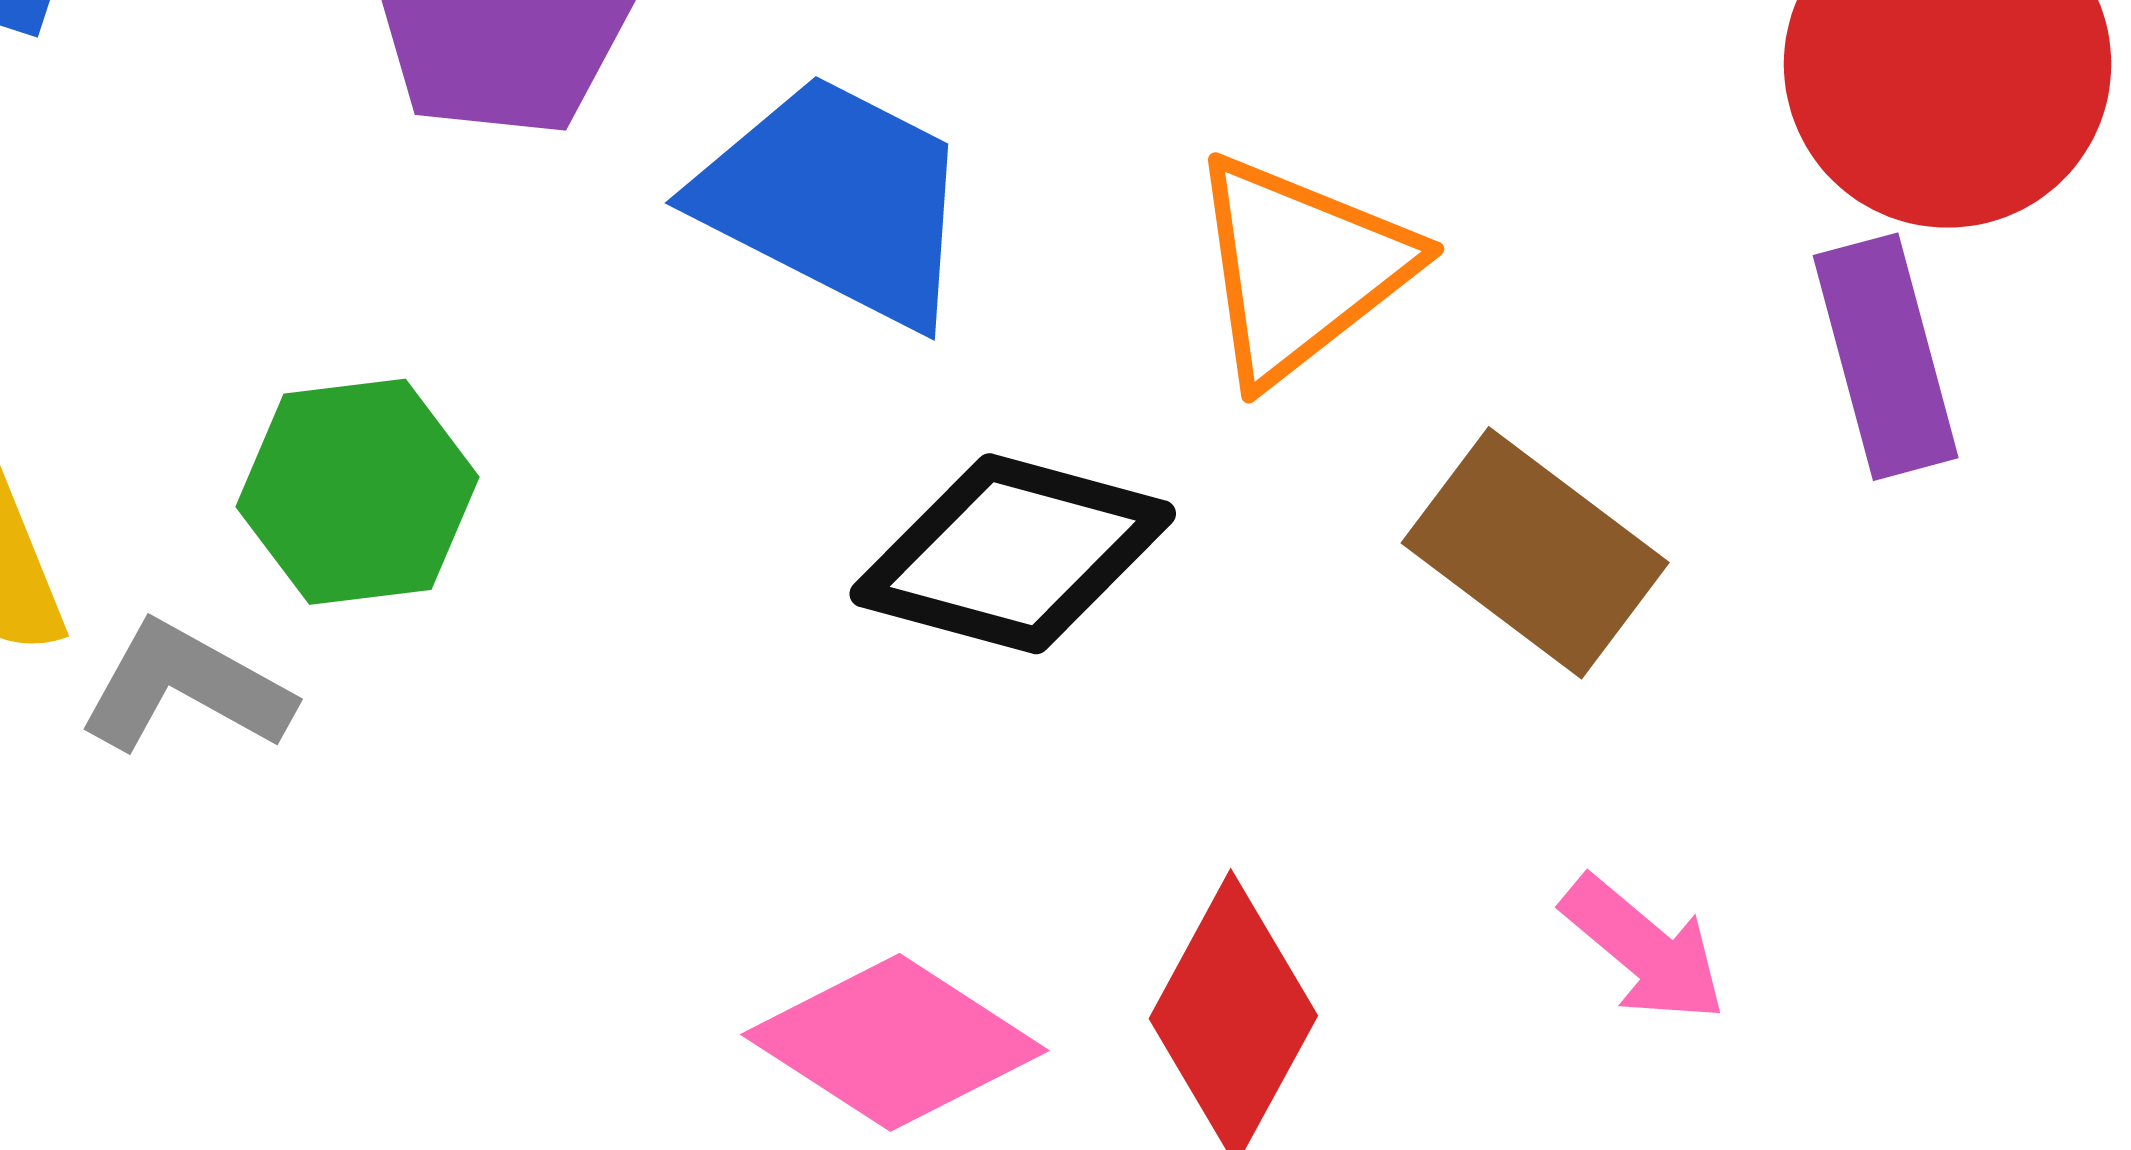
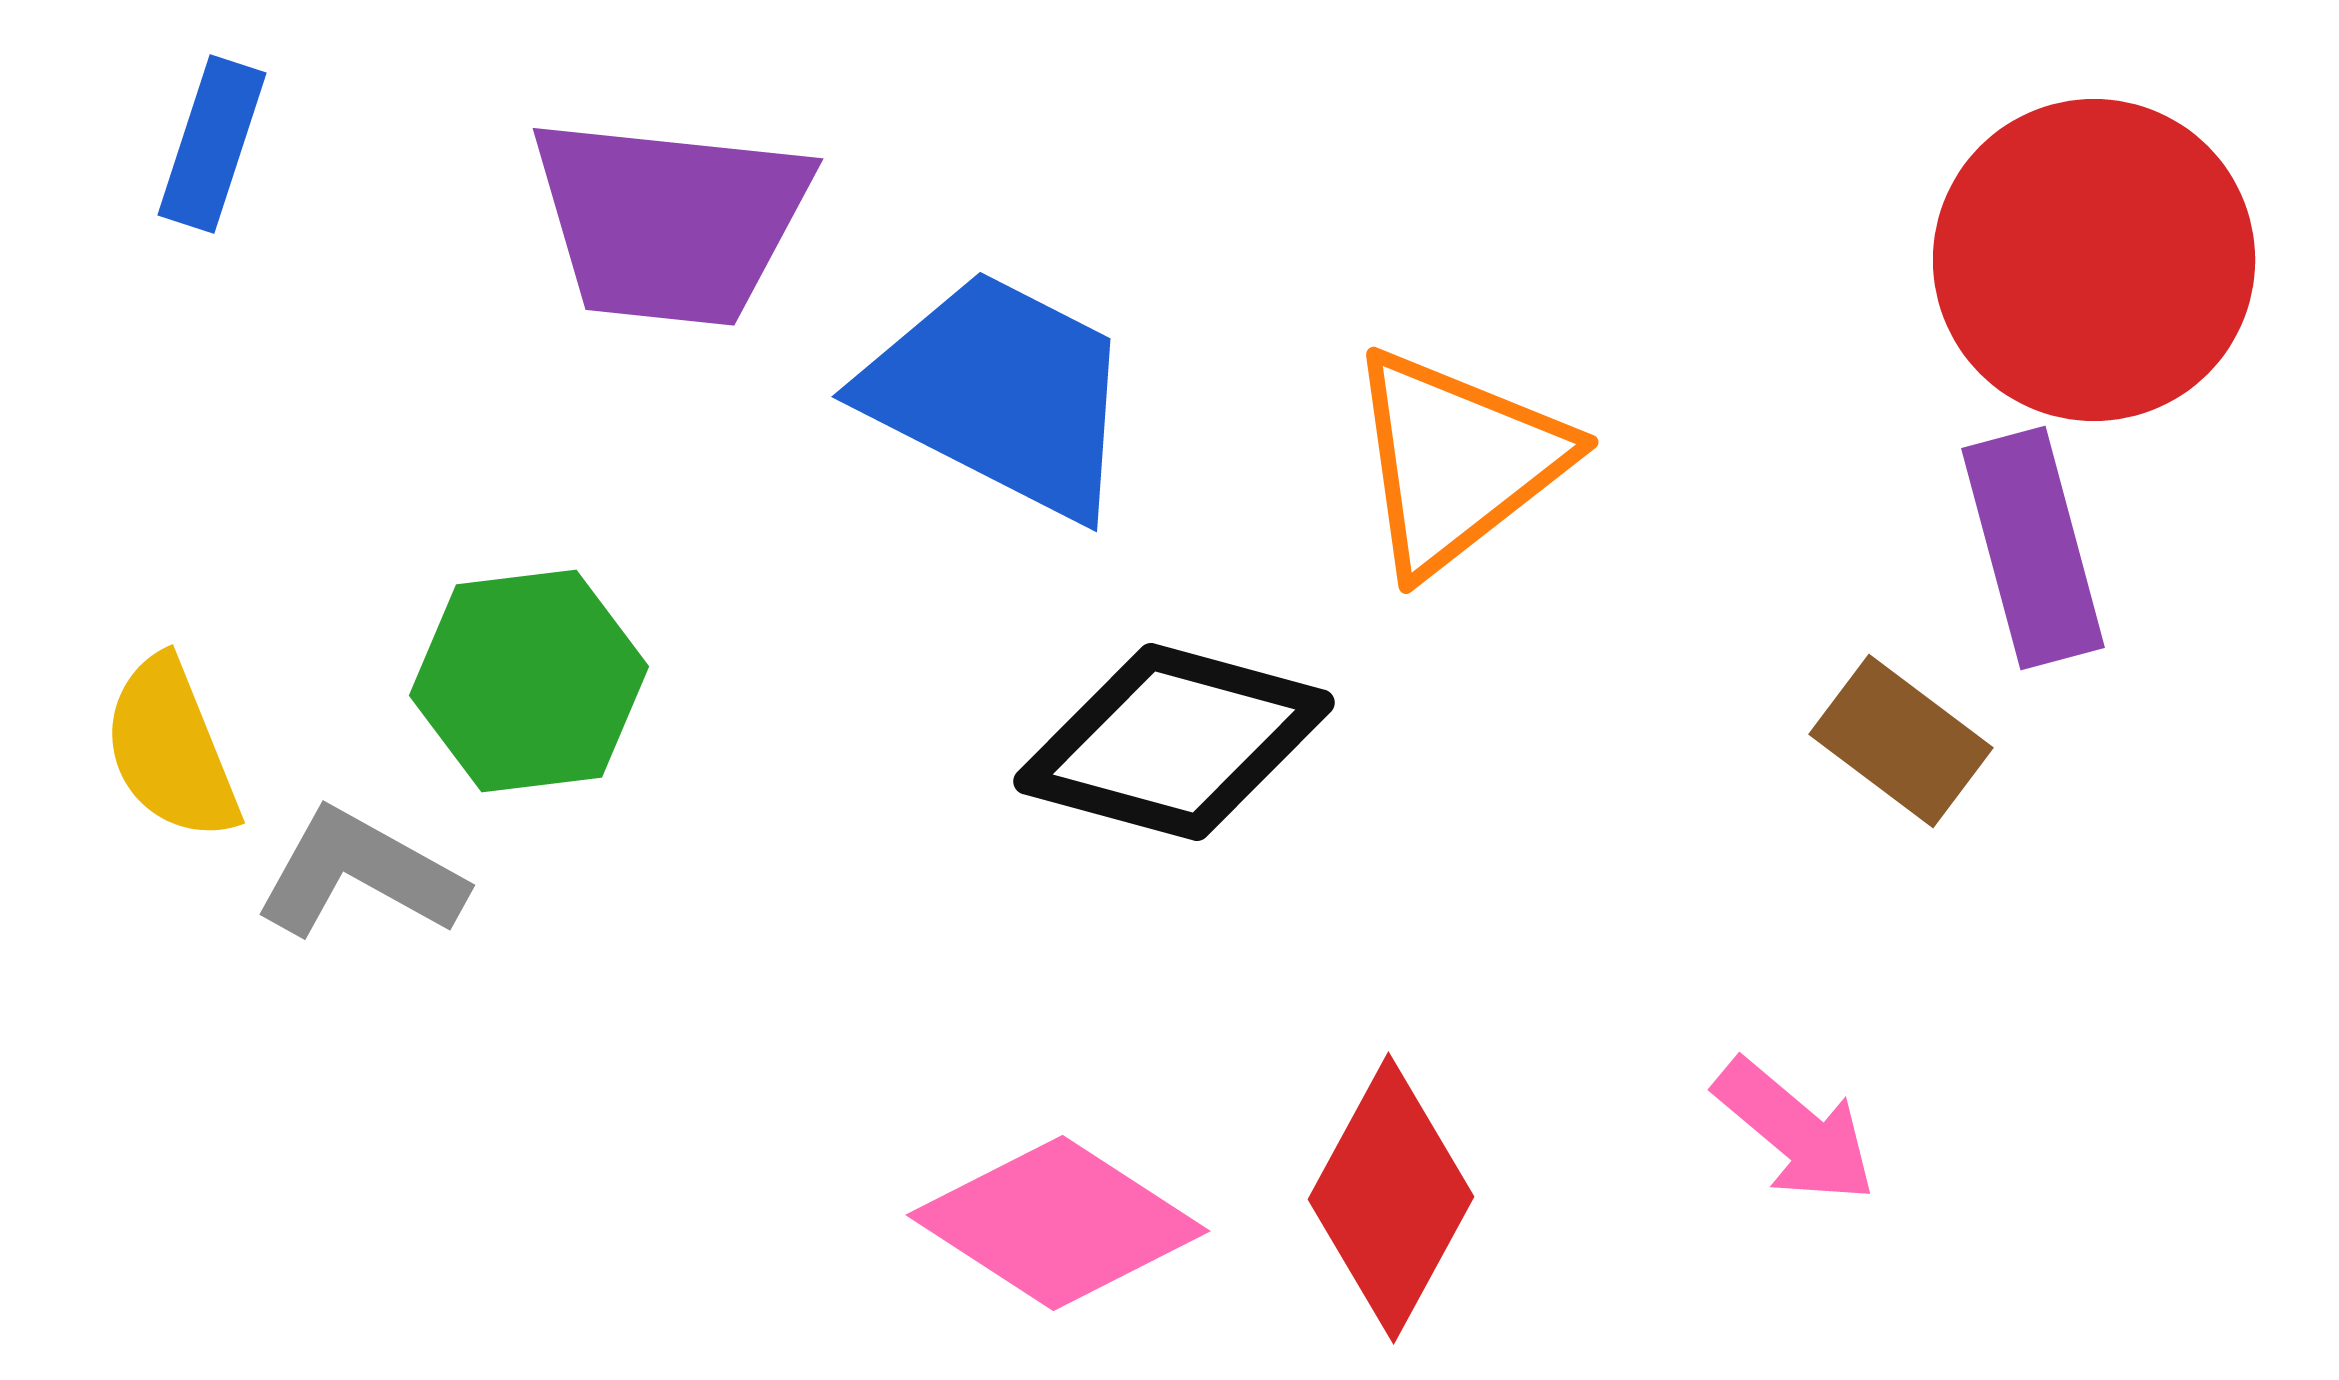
brown rectangle: (1535, 553) -> (1901, 741), moved, size x0.7

